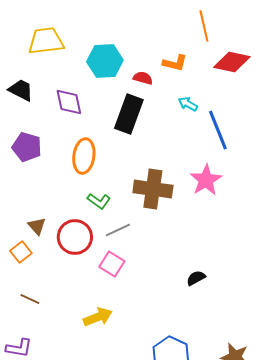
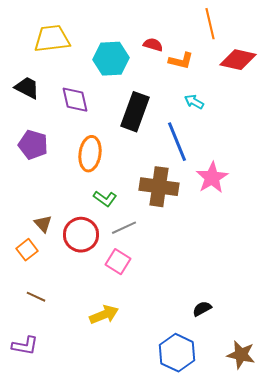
red semicircle: (143, 78) -> (153, 45), moved
blue line: (218, 130) -> (177, 142), moved
black semicircle: (196, 278) -> (202, 309), moved

